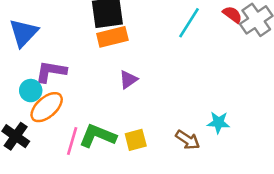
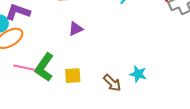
green L-shape: (98, 136) -> (44, 67), turned -88
pink line: (72, 141) -> (24, 68), turned 75

